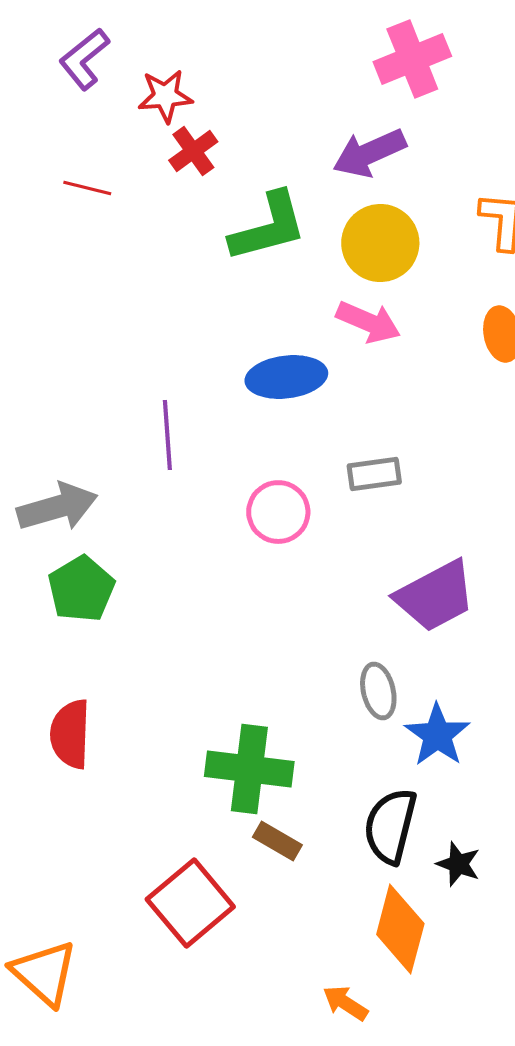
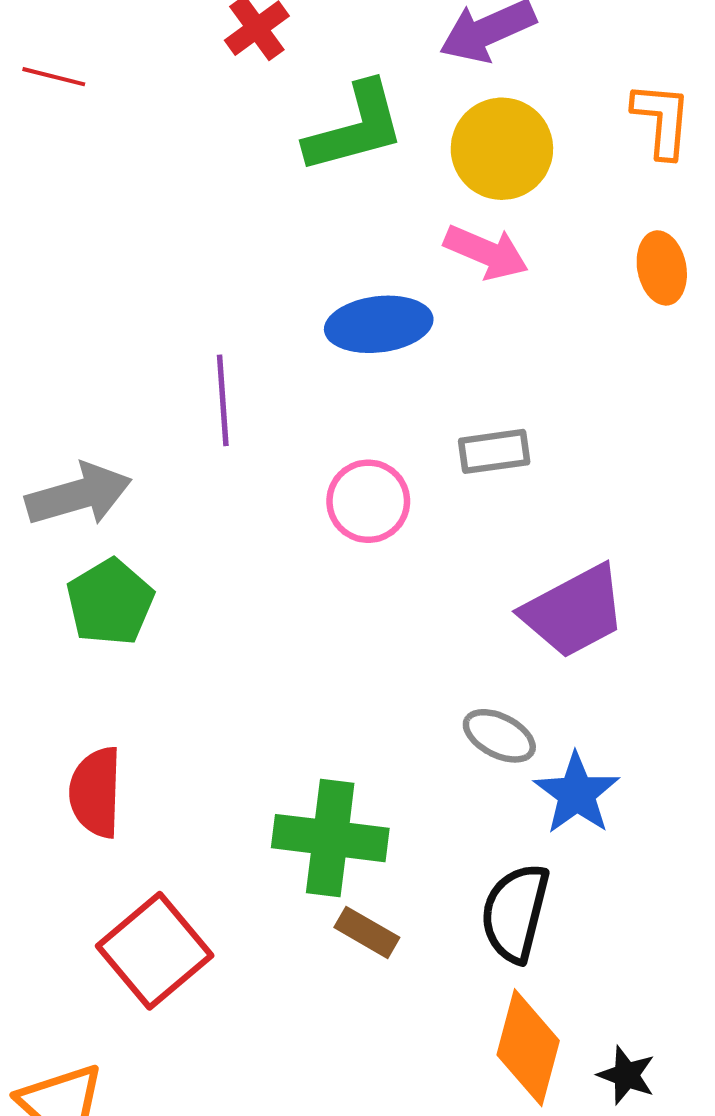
red line: (87, 188) -> (54, 77), moved
gray ellipse: (378, 691) -> (499, 736), turned -50
black star: (458, 864) -> (626, 1075), moved
red square: (190, 903) -> (155, 951), moved

